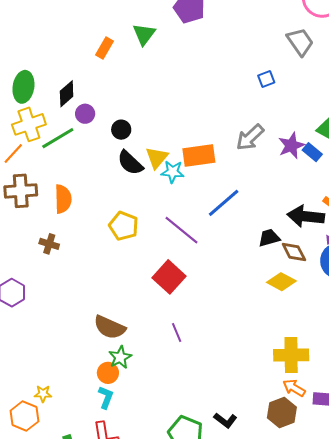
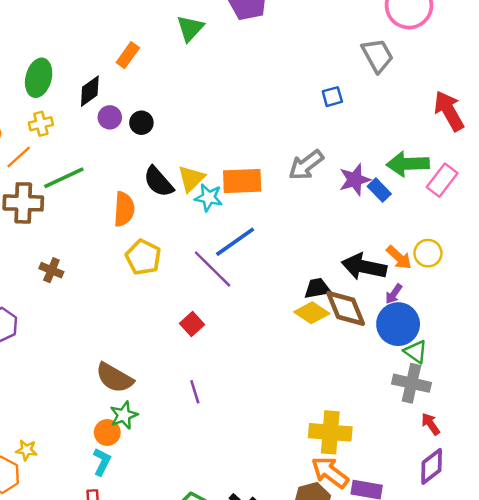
orange rectangle: (104, 48) -> (128, 55), moved
yellow cross: (29, 124) -> (41, 124), size x0.6
black circle: (121, 130) -> (141, 123), moved
green line: (58, 138) -> (64, 178), moved
orange semicircle: (63, 199) -> (124, 209), moved
blue line: (224, 203) -> (235, 242), moved
brown diamond: (294, 252) -> (346, 308), size x1.4
red square: (169, 277) -> (192, 324), size x0.6
yellow diamond: (281, 282) -> (312, 313), moved
orange arrow: (294, 388) -> (330, 472), size x1.4

